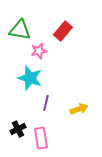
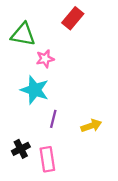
red rectangle: (63, 31) -> (73, 18), moved

